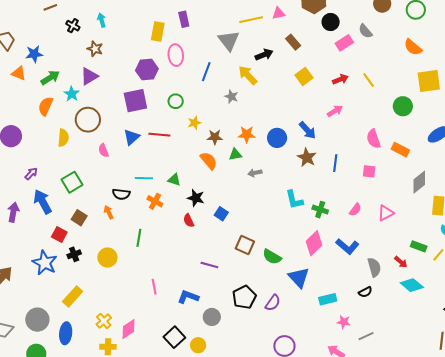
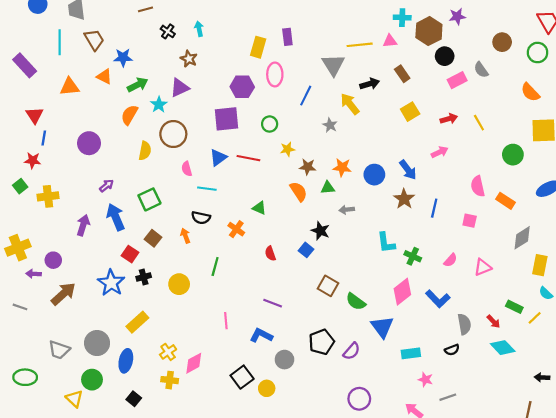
cyan line: (144, 178) -> (207, 189), moved
black star: (196, 198) -> (320, 231), moved
purple line: (209, 265) -> (273, 303), moved

